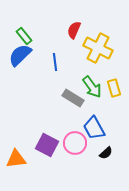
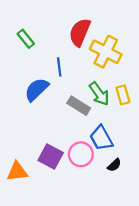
red semicircle: (74, 30) -> (80, 32), size x1.5
blue semicircle: (20, 55) -> (37, 90), moved

